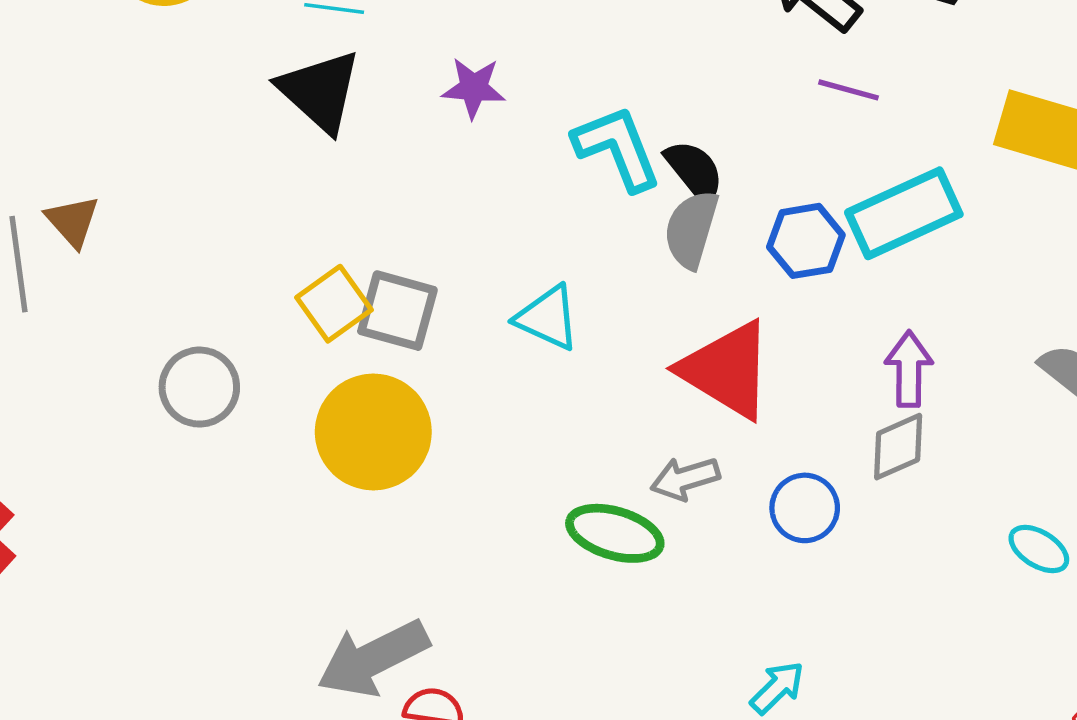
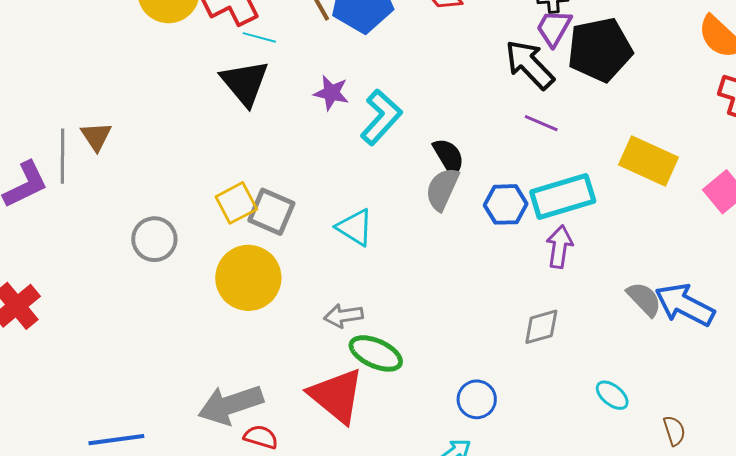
cyan L-shape: (617, 148) -> (381, 117), moved, turned 56
purple arrow: (909, 369) -> (559, 247), moved
red triangle: (727, 370) -> (336, 396), moved
gray arrow: (685, 478) -> (343, 316), moved
blue circle: (805, 508) -> (477, 399), moved

